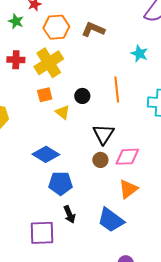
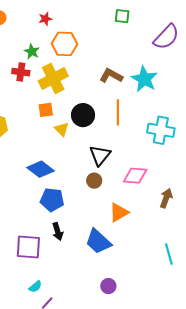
green star: (16, 21) -> (32, 52), moved
brown L-shape: (93, 29) -> (111, 76), moved
cyan star: (139, 54) -> (144, 79), size x1.5
black circle: (82, 96) -> (83, 115), size x1.5
pink diamond: (127, 157) -> (135, 176), moved

